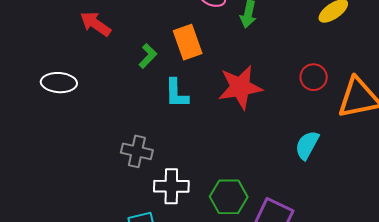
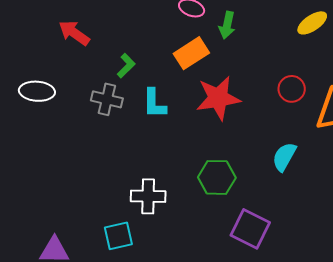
orange rectangle: (188, 42) -> (191, 53), moved, turned 76
gray cross: (137, 151) -> (107, 99), moved
green hexagon: (229, 197) -> (217, 177), moved

